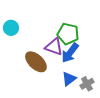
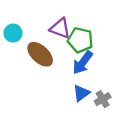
purple triangle: (54, 47) -> (60, 28), moved
brown ellipse: (36, 62) -> (40, 54), moved

